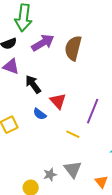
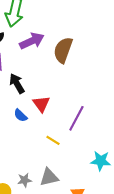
gray triangle: (73, 169) -> (49, 177), turned 48

